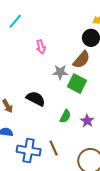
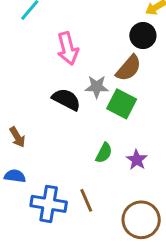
pink arrow: (41, 47) -> (68, 49), size x1.5
black semicircle: (36, 99) -> (66, 99), moved

